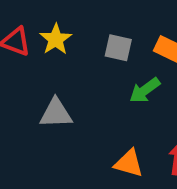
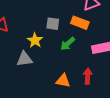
yellow star: (56, 39) -> (35, 40), moved

